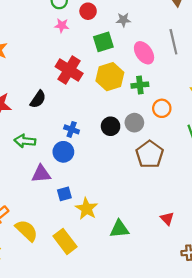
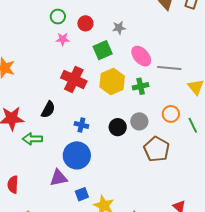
gray line: (173, 42) -> (169, 68), moved, turned -65
orange circle: (162, 108) -> (171, 114), moved
blue cross: (72, 129) -> (81, 125), moved
green arrow: (25, 141) -> (32, 139), moved
blue circle: (63, 152) -> (77, 155), size x1.4

